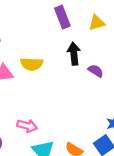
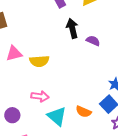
yellow semicircle: (32, 64) -> (39, 61), moved

